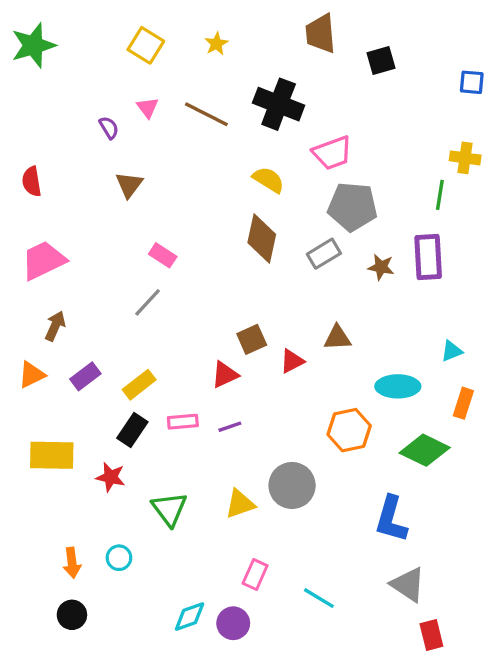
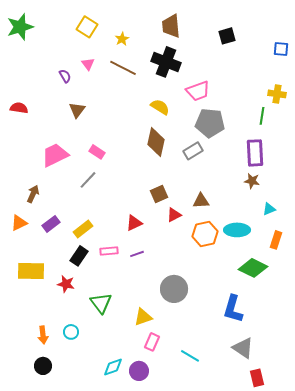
brown trapezoid: (321, 34) -> (171, 26), moved
yellow star: (216, 44) -> (122, 39), moved
red semicircle: (32, 181) -> (19, 108), turned 108
pink trapezoid: (43, 260) -> (55, 155), moved
brown star: (381, 267) -> (252, 181), moved
brown square: (252, 339) -> (159, 194), moved
orange hexagon: (349, 430) -> (205, 234), moved
yellow triangle: (240, 504) -> (143, 317), moved

